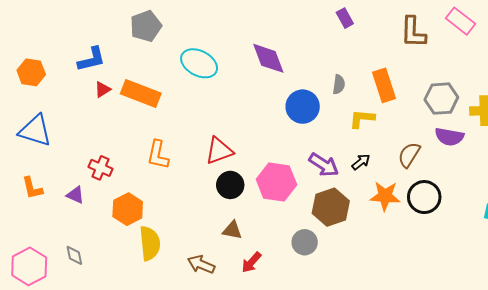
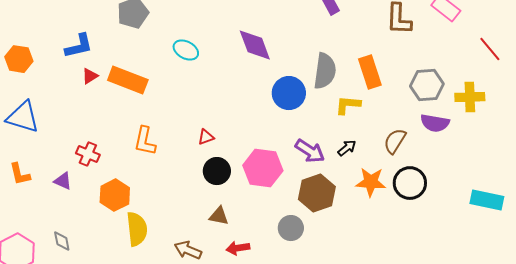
cyan ellipse: (199, 63) -> (186, 50), size x0.7
gray semicircle: (339, 84) -> (325, 71), size x1.8
red triangle: (219, 151) -> (206, 137), size x0.6
red arrow: (251, 262) -> (238, 248), turned 40

